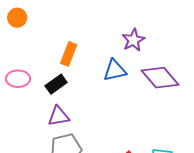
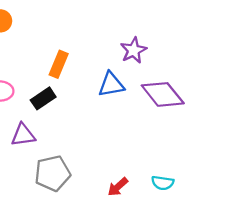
purple triangle: (58, 116) -> (23, 135), moved

